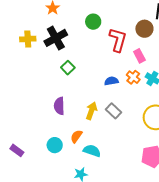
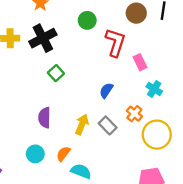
brown circle: (144, 29) -> (136, 13), moved
orange cross: (133, 77) -> (134, 114), moved
blue semicircle: (111, 81) -> (106, 90), turned -48
cyan circle: (55, 145) -> (35, 154), moved

